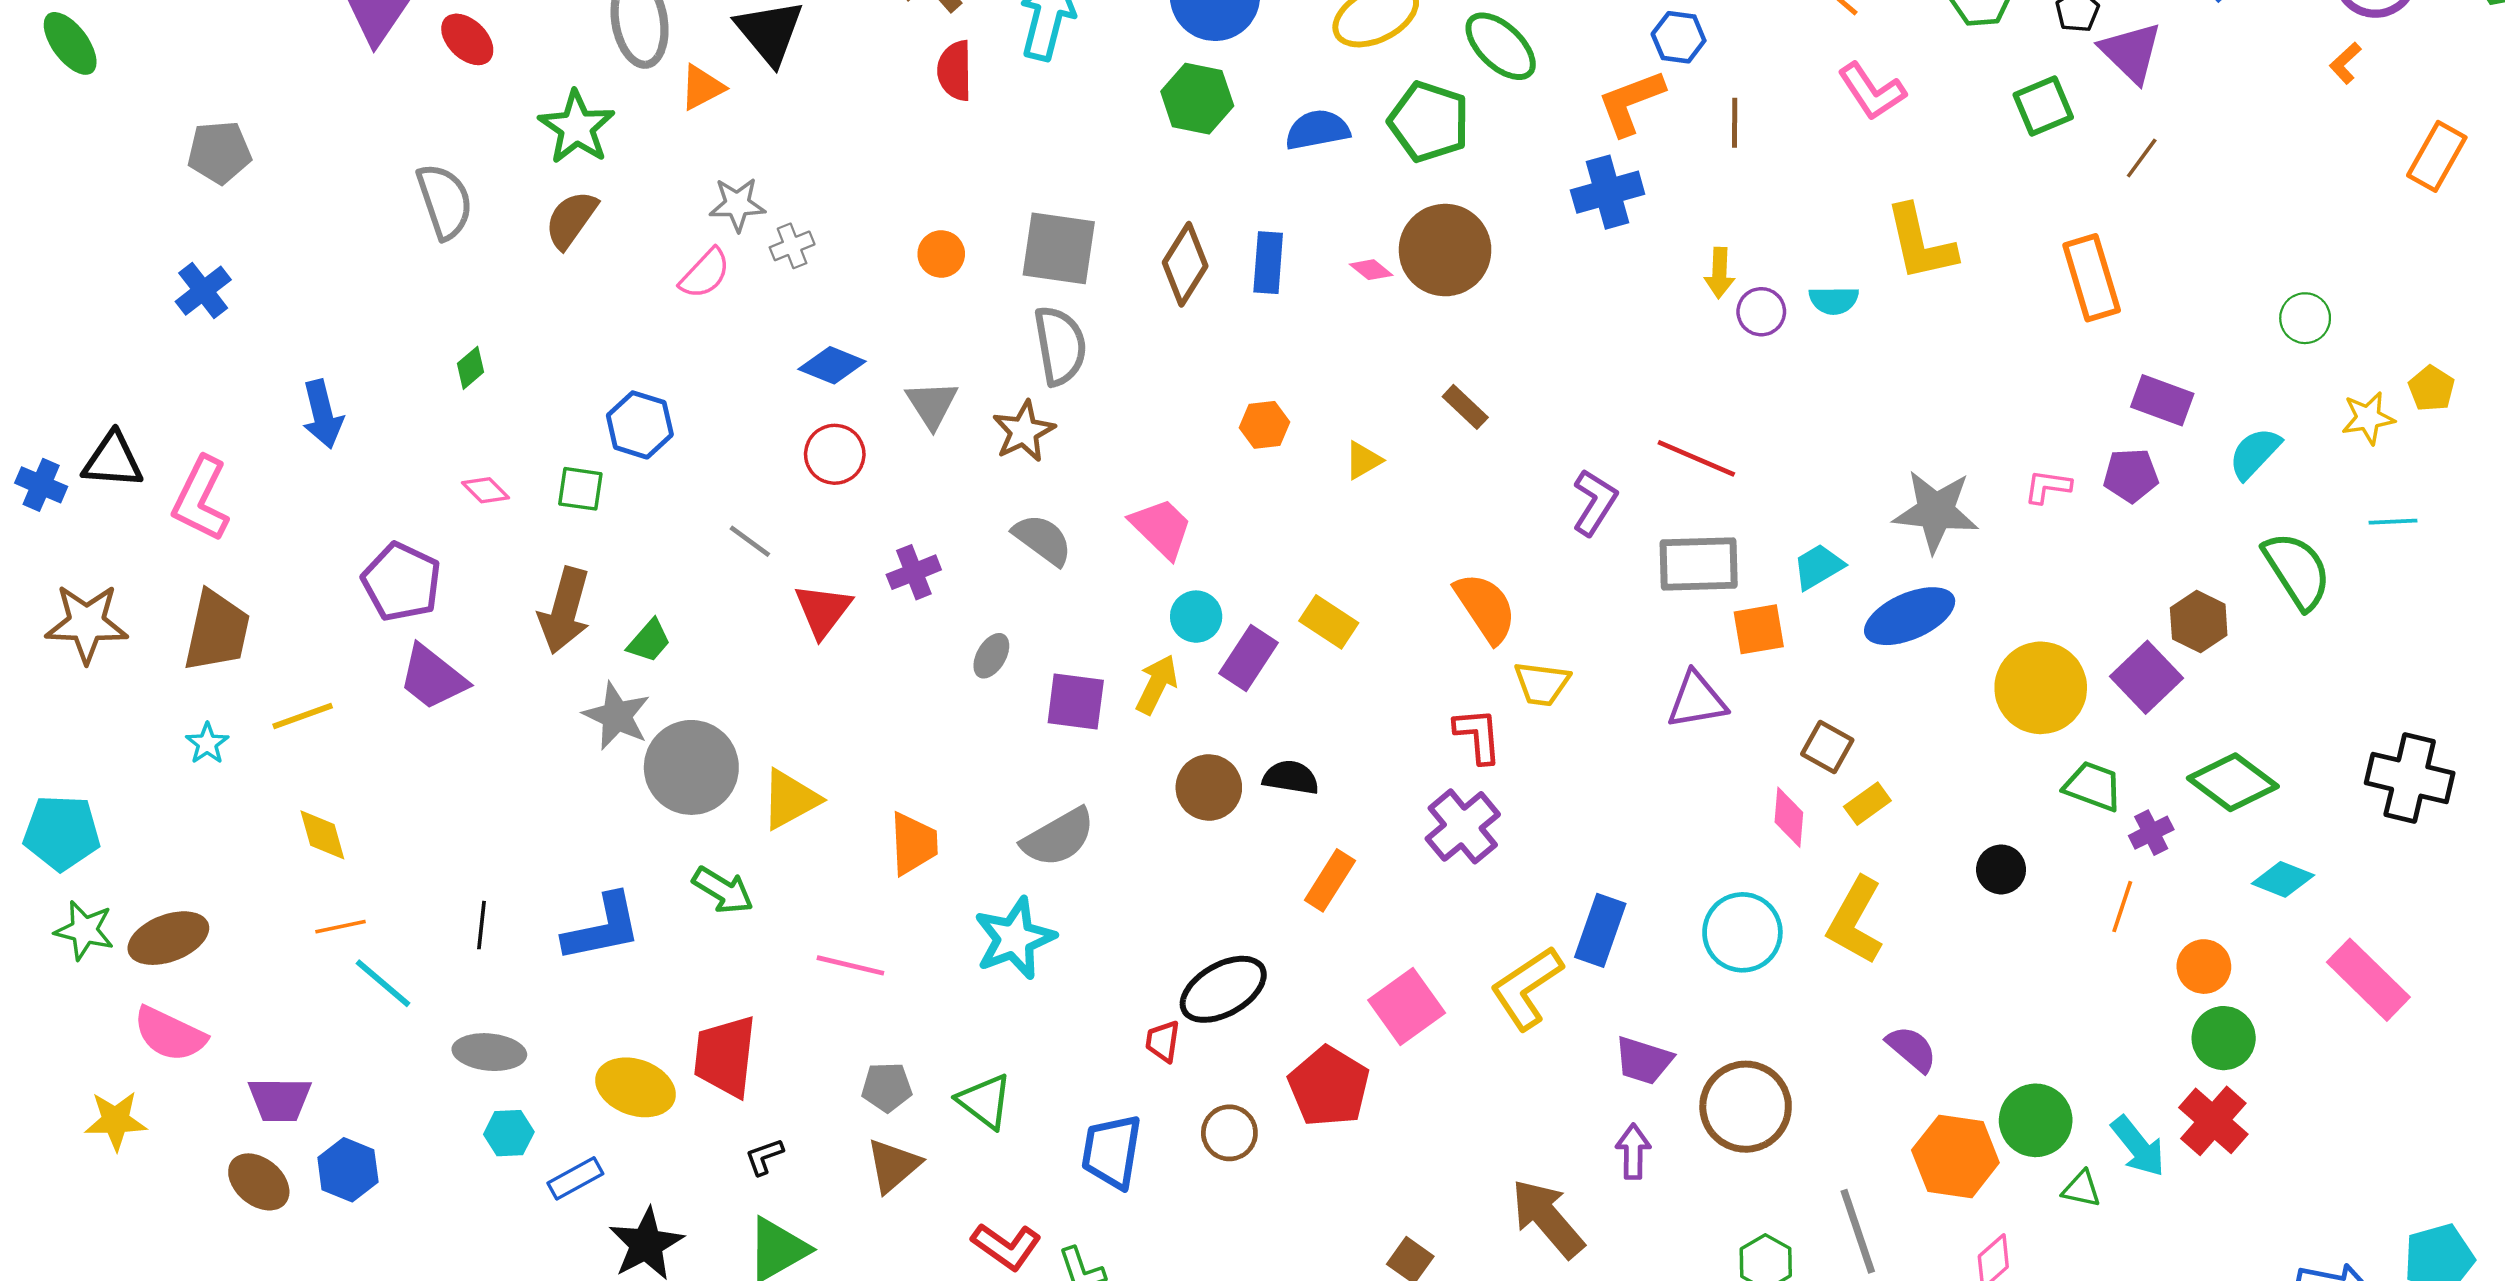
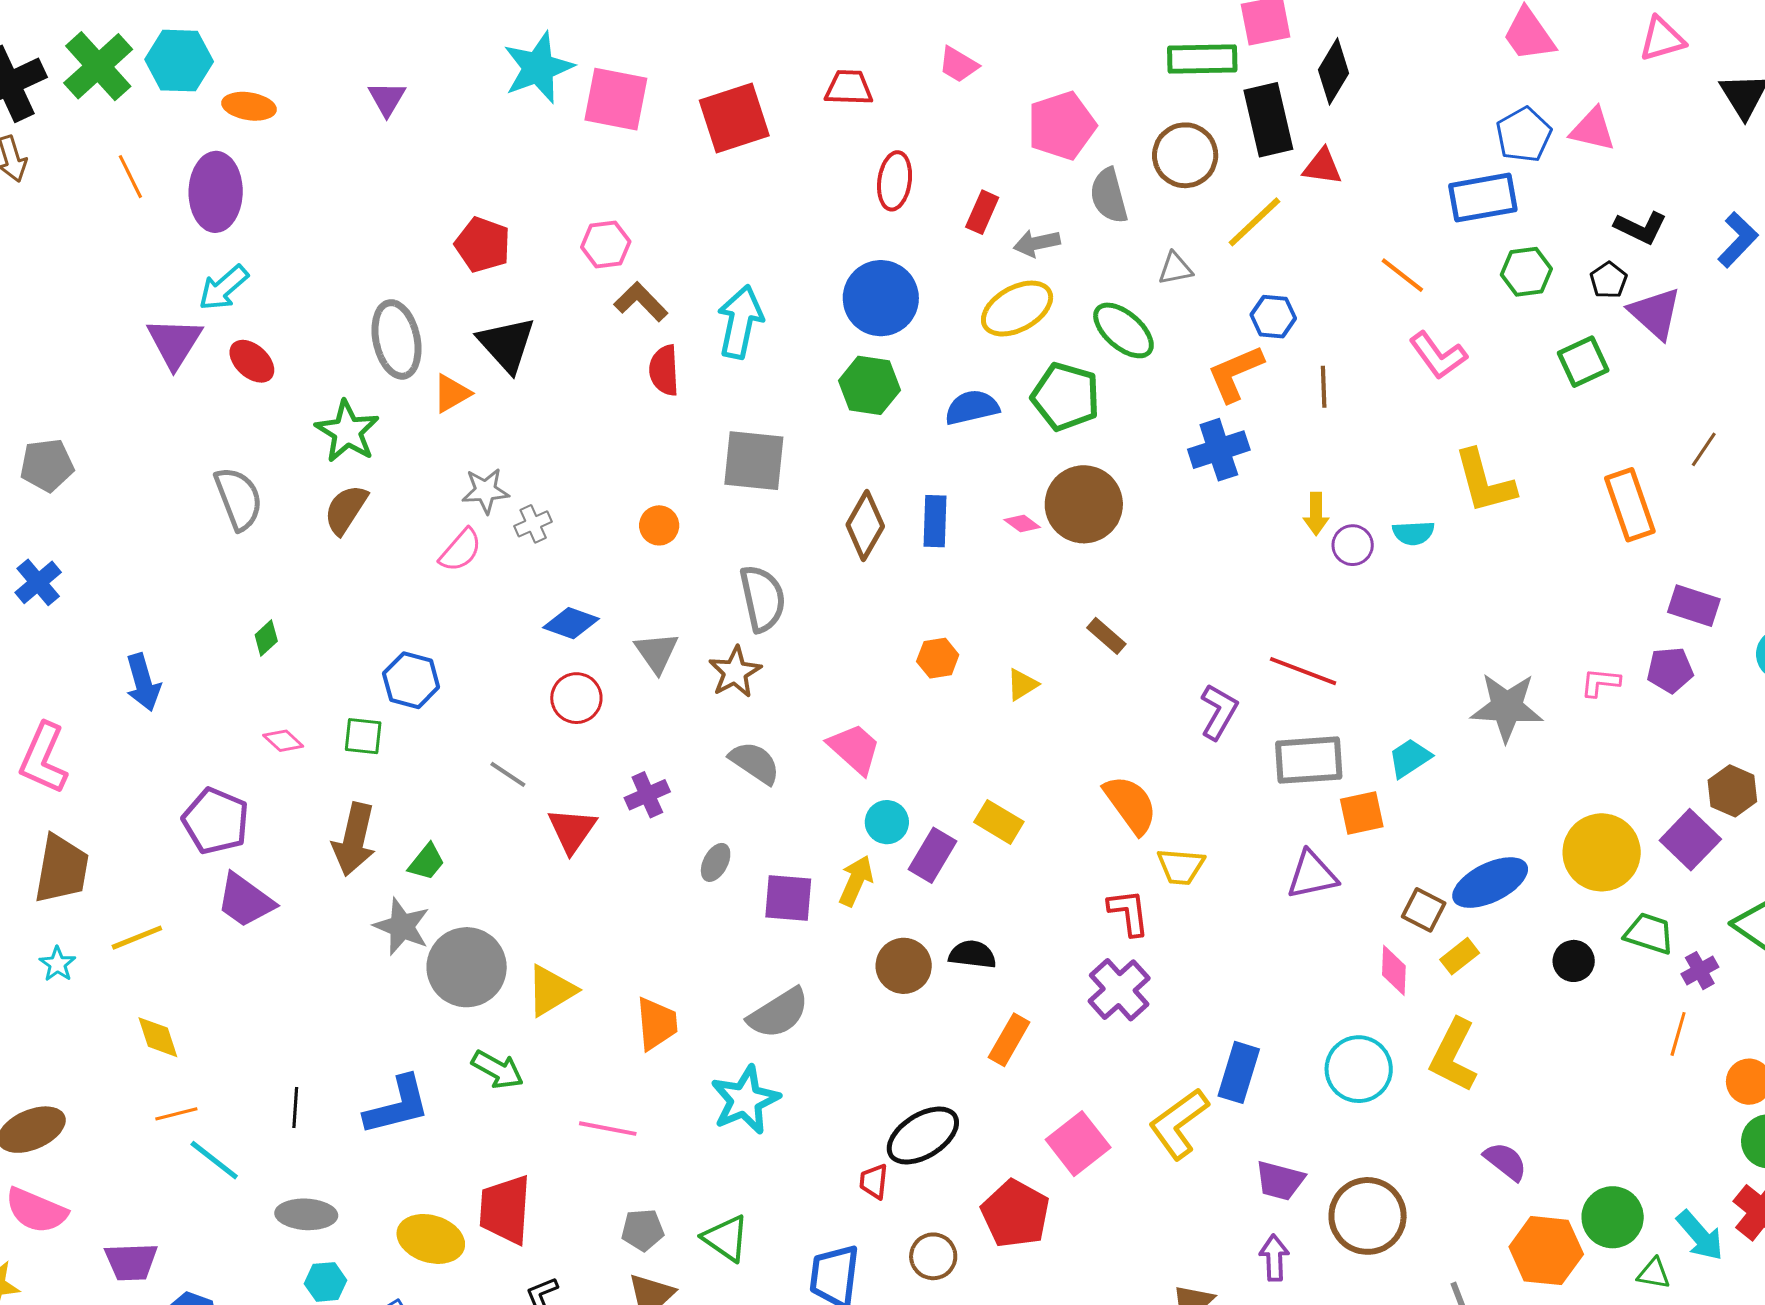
brown line: (2142, 158) -> (1704, 449), moved
gray square: (1059, 248) -> (754, 461), moved
blue ellipse: (1910, 616) -> (1490, 883), moved
black circle: (2001, 869) -> (1574, 961), moved

